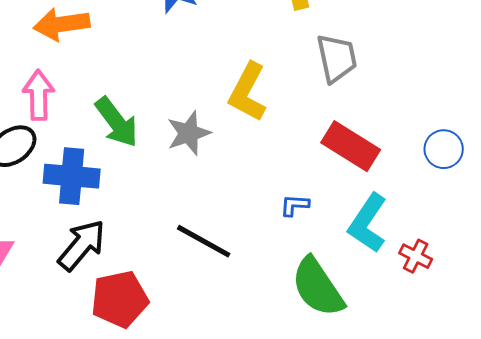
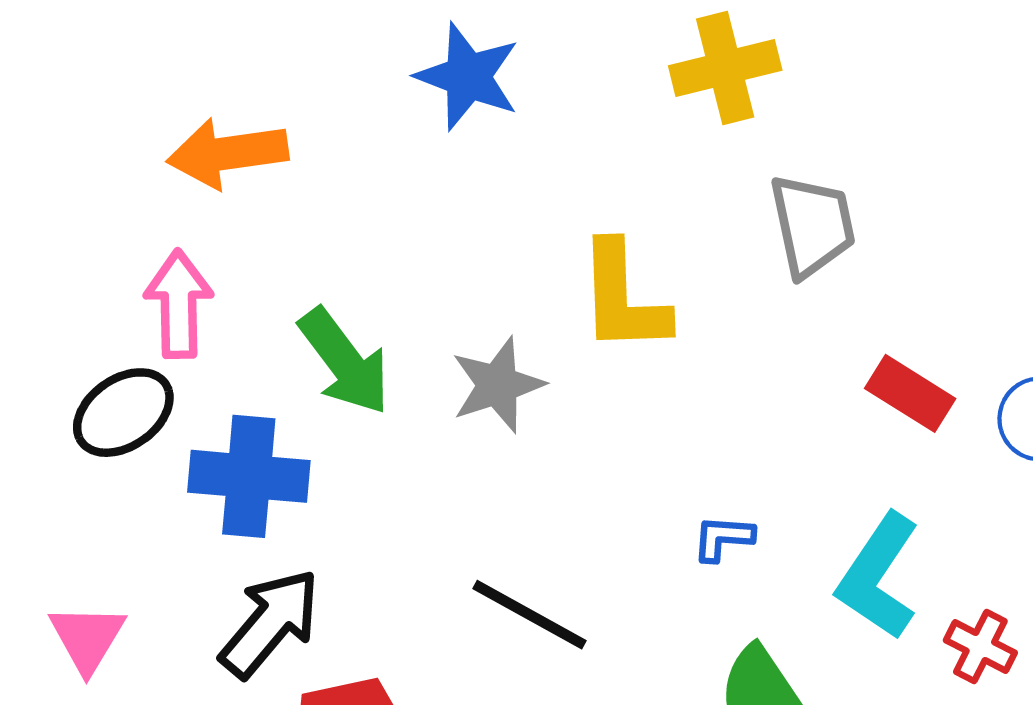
yellow L-shape: (248, 92) -> (623, 298), turned -30
red rectangle: (351, 146) -> (910, 393), moved, size x0.7

